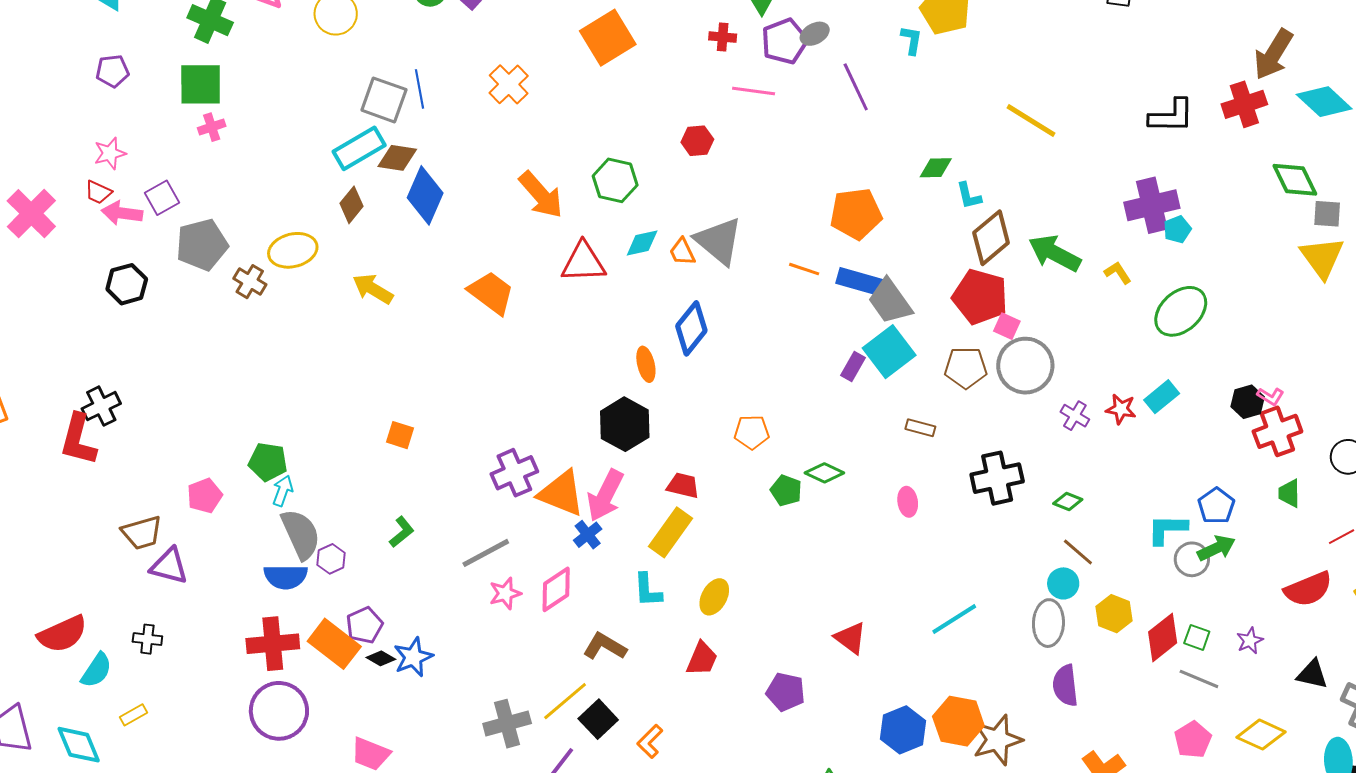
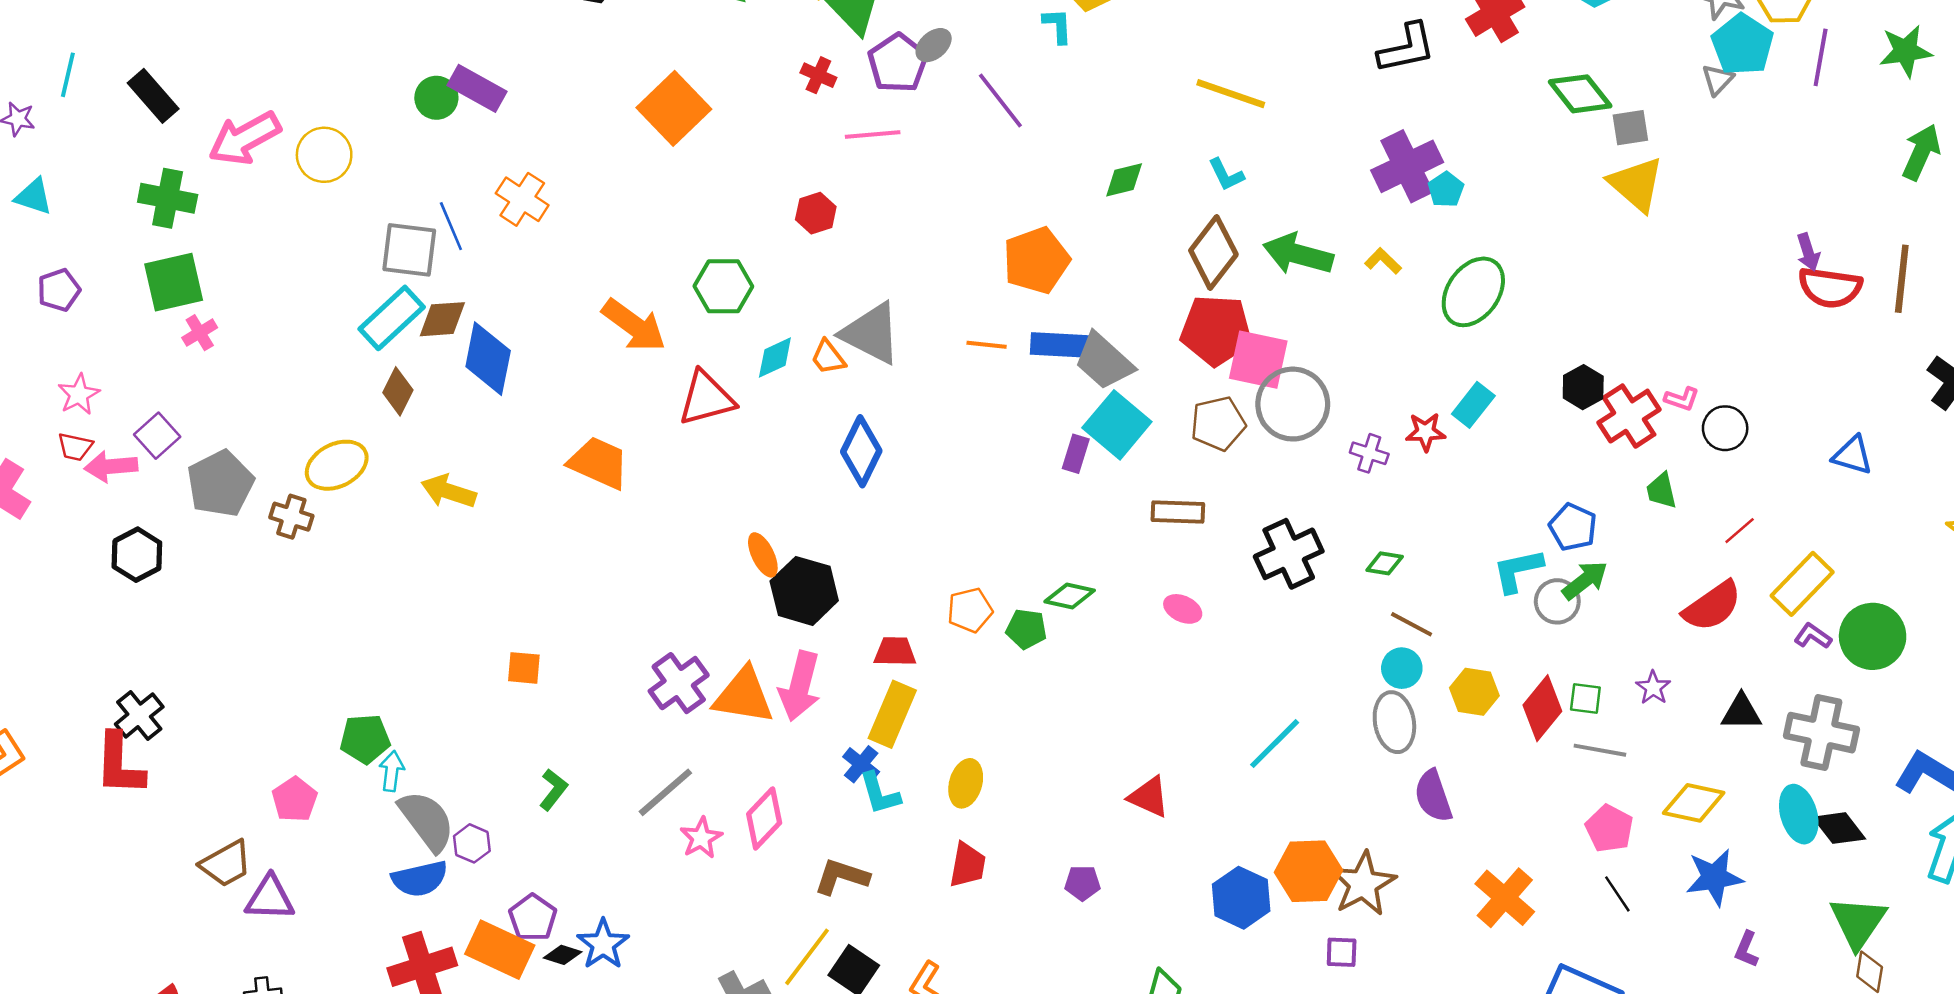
red cross: (723, 37) -> (818, 75), turned 32
orange cross: (509, 84) -> (522, 199), moved
cyan L-shape: (969, 196) -> (1226, 175), moved
pink square: (1007, 326) -> (1258, 360), size x1.8
orange ellipse: (646, 364) -> (763, 555), moved
pink L-shape: (1270, 396) -> (1682, 399), moved
brown rectangle: (920, 428) -> (1178, 512), size x1.4
orange pentagon: (752, 432) -> (970, 610), moved
pink ellipse: (908, 502) -> (1183, 609), turned -44
blue cross: (588, 535) -> (861, 764), moved
purple pentagon: (786, 692) -> (1082, 883), size x0.7

